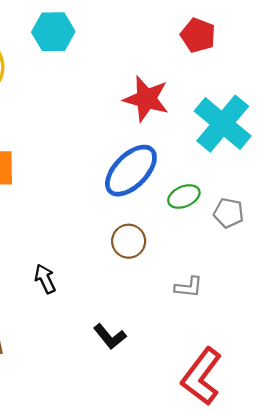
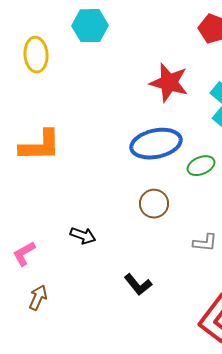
blue ellipse: (131, 171) -> (156, 144), turned 33
black arrow: (45, 279) -> (83, 236), turned 135

